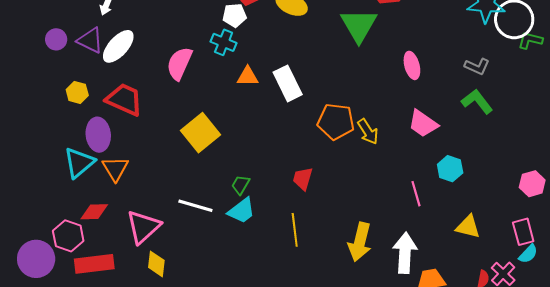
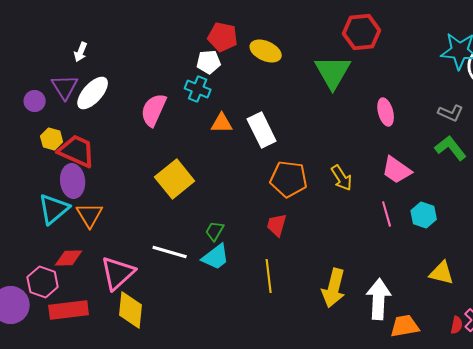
purple circle: (56, 39) -> (35, 101), moved
purple triangle: (90, 40) -> (65, 87), turned 32
red trapezoid: (124, 100) -> (77, 151), moved
orange pentagon: (336, 122) -> (289, 179), moved
pink line: (416, 194) -> (387, 214), moved
yellow diamond: (156, 264) -> (131, 310), size x1.4

